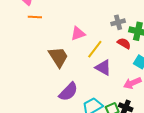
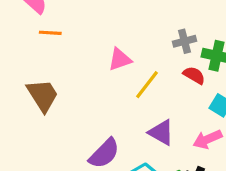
brown trapezoid: (58, 57) -> (43, 95), moved
purple triangle: (103, 68) -> (161, 132), moved

